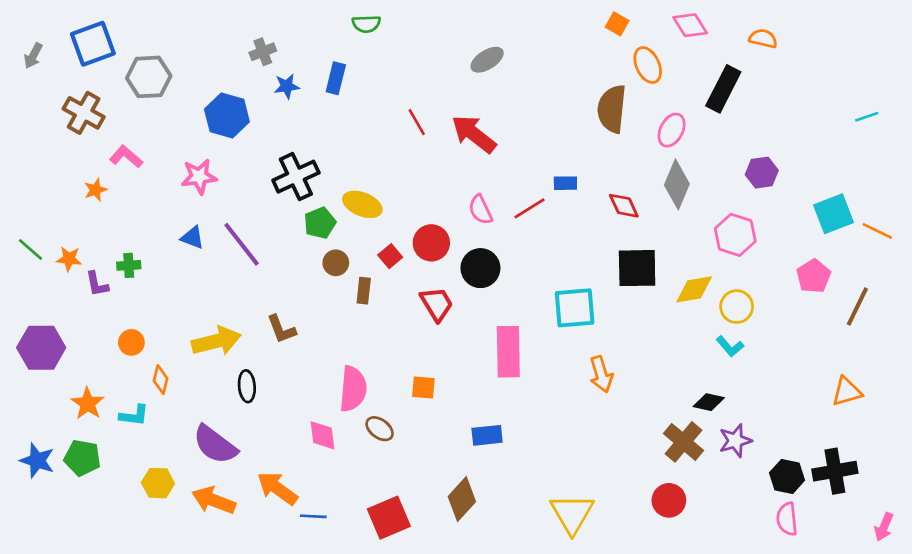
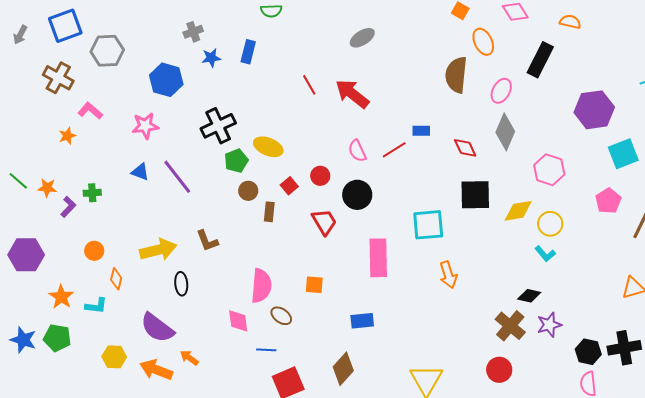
purple hexagon: (762, 173) -> (594, 110), moved, size x1.6
red circle: (431, 243) -> (320, 176), size x0.7
purple L-shape: (97, 284) -> (68, 207), turned -125
orange arrow: (277, 488) -> (189, 358), moved, size x0.6
blue line: (313, 516) -> (266, 350), moved

